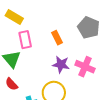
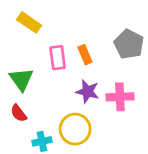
pink rectangle: (25, 40) -> (58, 58), moved
pink cross: (85, 67) -> (120, 97), turned -30

